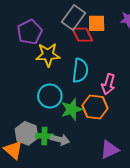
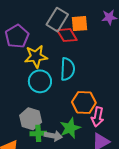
pink arrow: (108, 84) -> (98, 117), moved
cyan circle: (50, 96) -> (40, 81), moved
green star: (72, 109) -> (70, 128), moved
gray hexagon: (26, 133) -> (31, 119), moved

